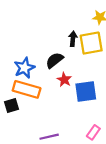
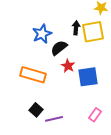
blue star: (24, 68) -> (42, 34), moved
black square: (11, 105) -> (36, 110), moved, turned -32

